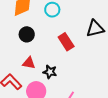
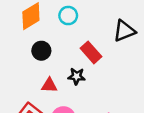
black star: (50, 72) -> (76, 76), moved

